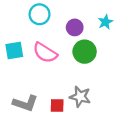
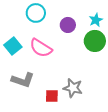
cyan square: (14, 51) -> (13, 46), turned -30
green circle: (85, 52) -> (95, 41), moved
gray L-shape: (25, 103) -> (23, 80), moved

